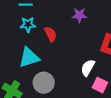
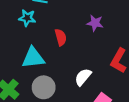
cyan star: (28, 25) -> (27, 18), moved
white semicircle: (88, 68) -> (83, 77), moved

